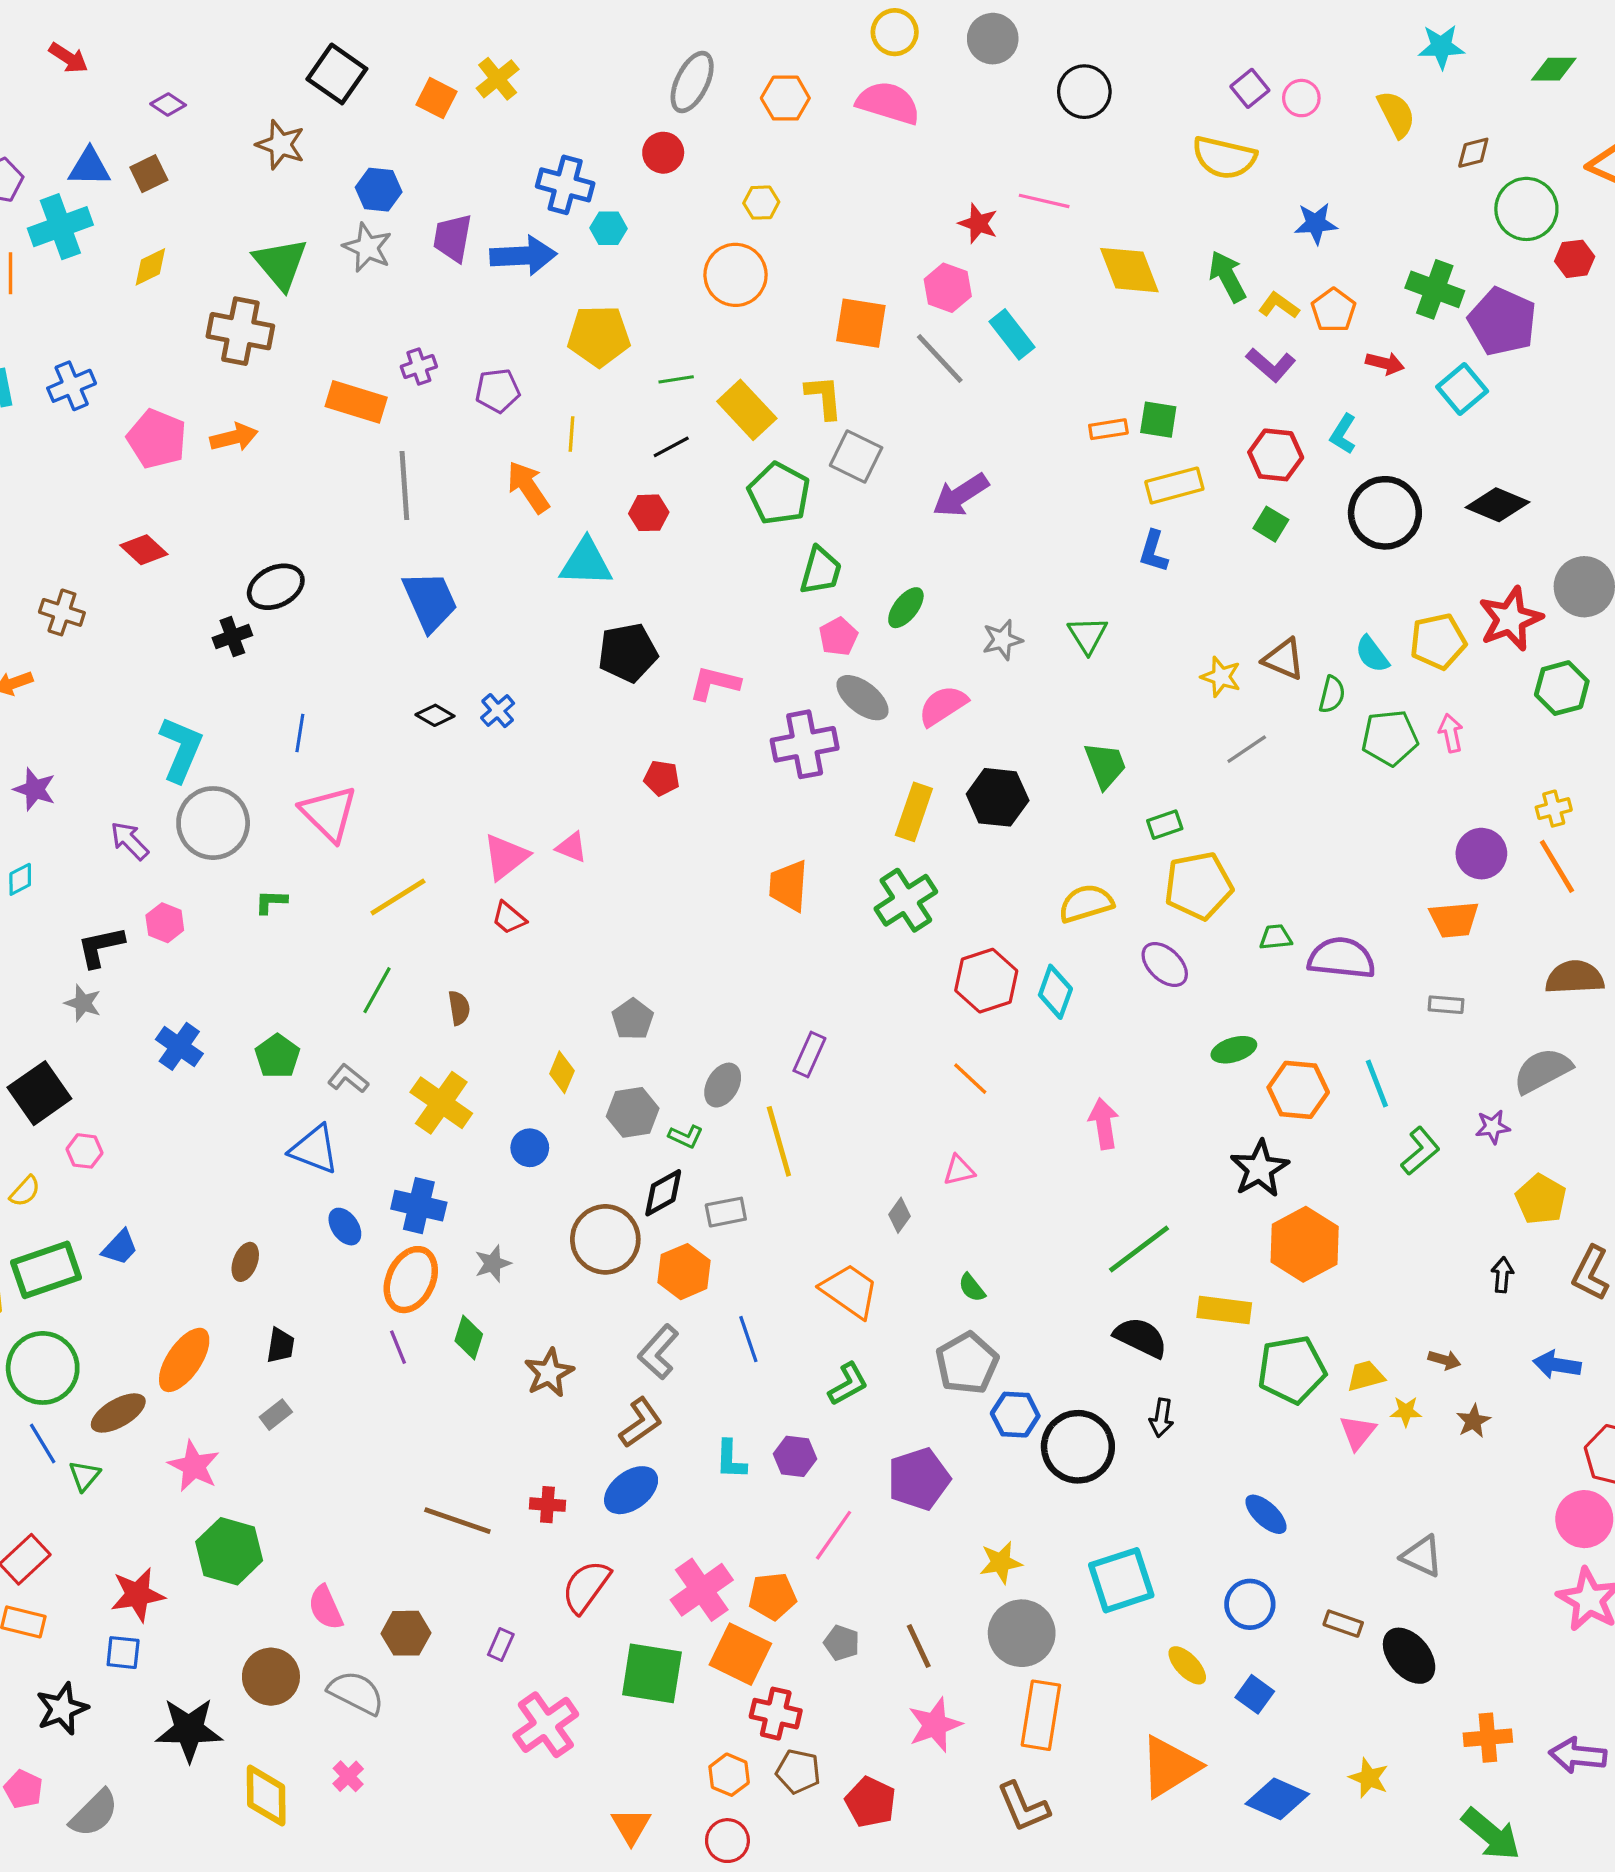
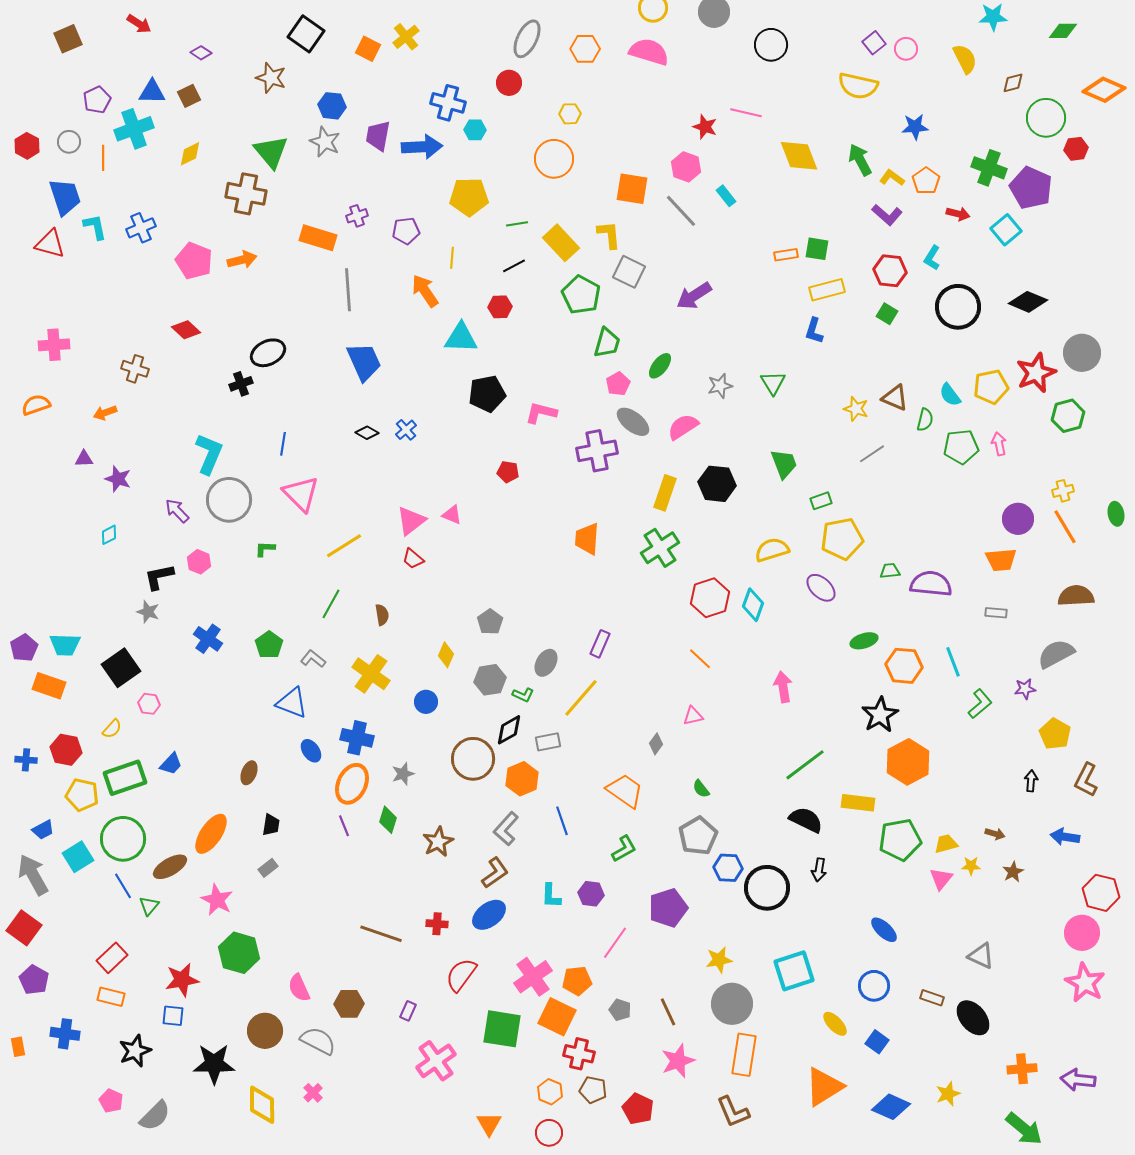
cyan rectangle: (1012, 334) -> (726, 196), size x0.7
yellow line: (779, 1141) -> (581, 698), turned 57
yellow star: (1369, 1778) -> (948, 1094), turned 30

